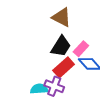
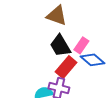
black trapezoid: (61, 46) -> (60, 46), turned 125

